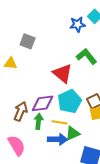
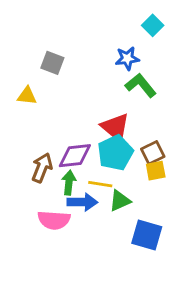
blue star: (78, 24) -> (127, 58), moved
red triangle: (63, 73) -> (115, 127), moved
blue arrow: (58, 139) -> (82, 202), moved
pink semicircle: (17, 145) -> (54, 220), moved, turned 125

